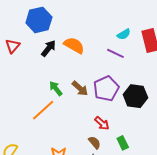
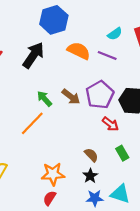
blue hexagon: (39, 20) -> (54, 20), moved
orange semicircle: (74, 45) -> (79, 51), moved
black arrow: (49, 48) -> (33, 55), size x1.4
red arrow: (102, 123) -> (110, 124), moved

